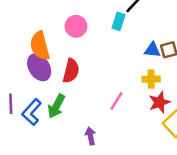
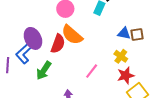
orange semicircle: (40, 46) -> (72, 35), moved, turned -40
yellow cross: (151, 79) -> (121, 56), turned 32
blue L-shape: (32, 112) -> (24, 53), moved

